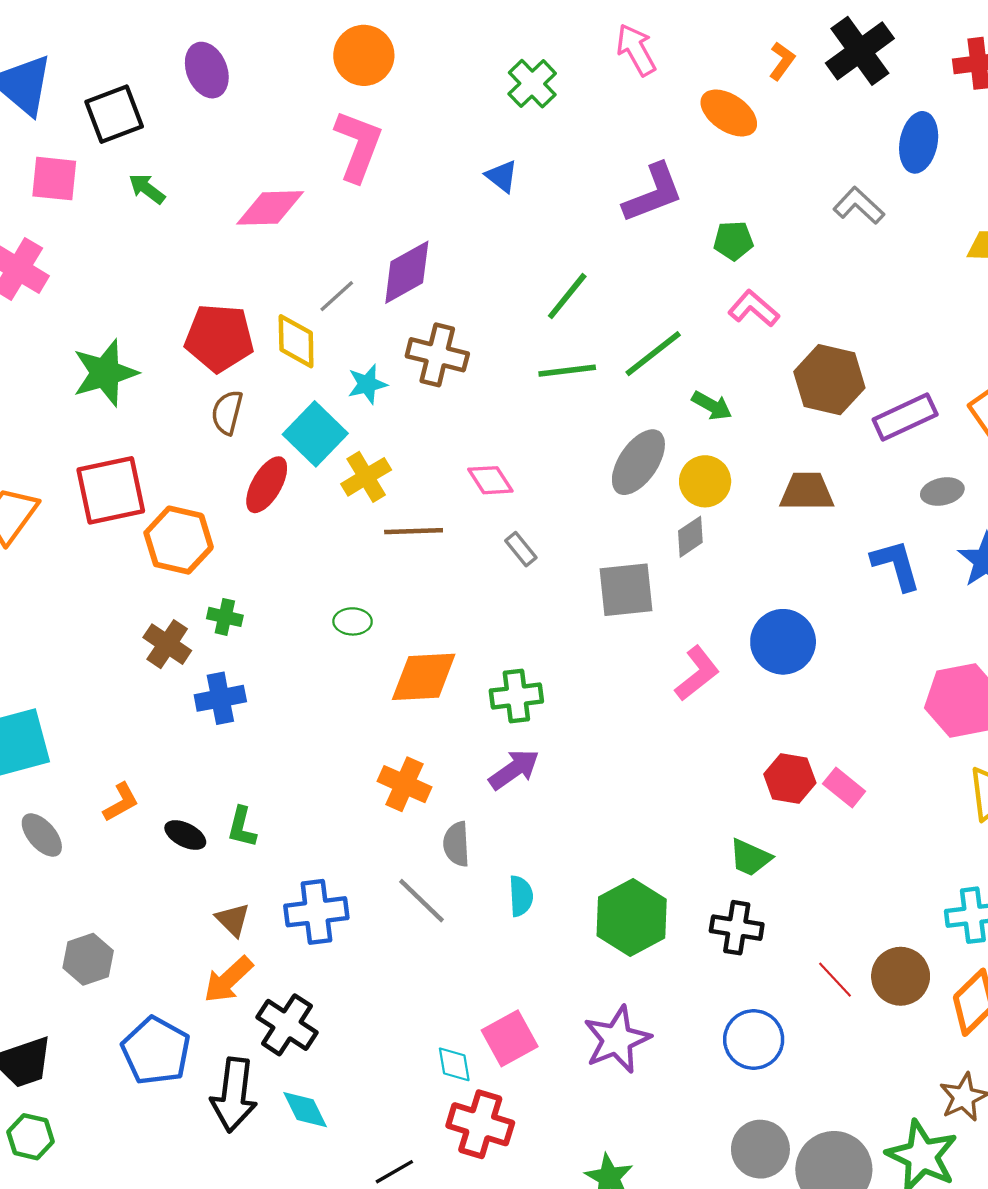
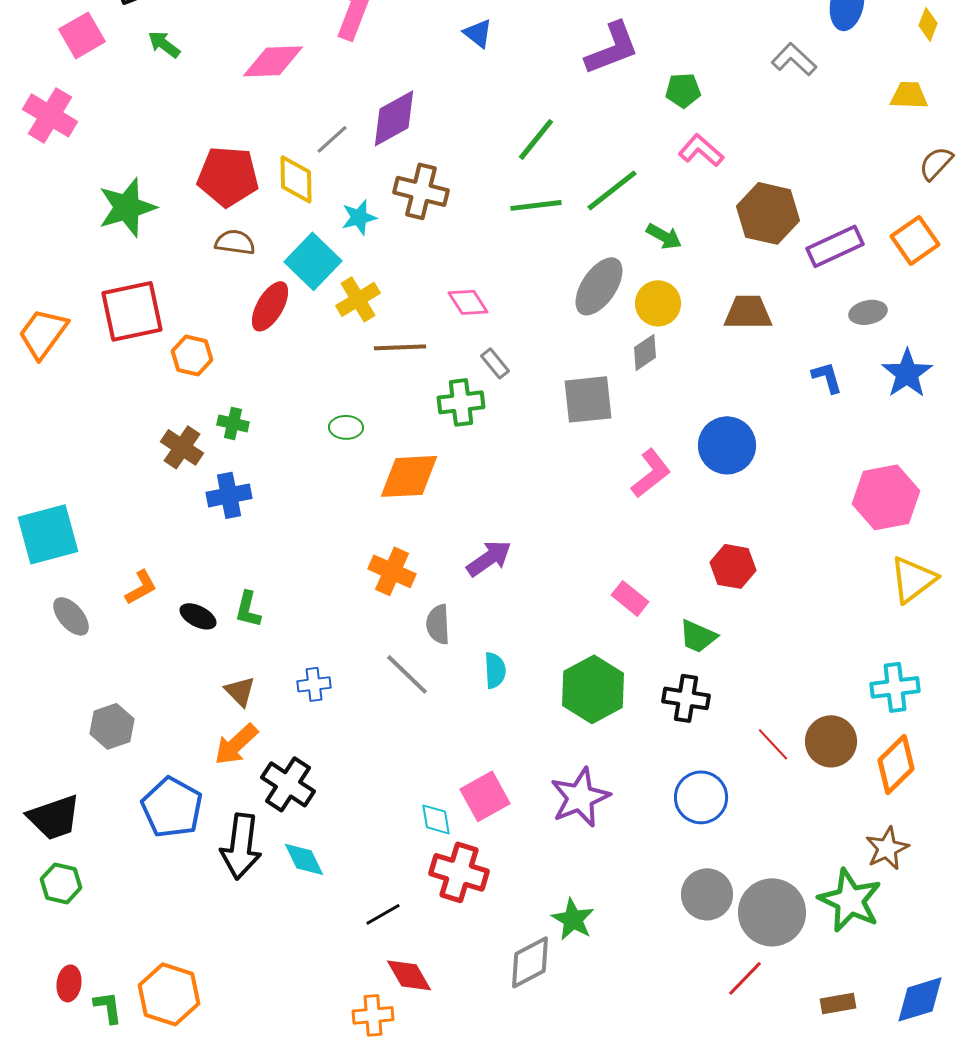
pink square: (54, 179) -> (82, 35), turned -36
brown semicircle: (227, 412) -> (235, 242), turned 84
orange hexagon: (179, 540) -> (192, 355), size x0.7
blue L-shape: (896, 565) -> (827, 377), size x0.7
green cross: (516, 696) -> (461, 402), moved
pink rectangle: (844, 788) -> (630, 598), moved
blue cross: (316, 912) -> (314, 684), size x0.6

